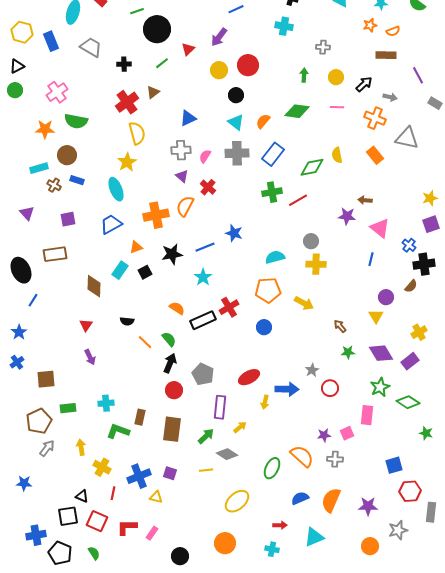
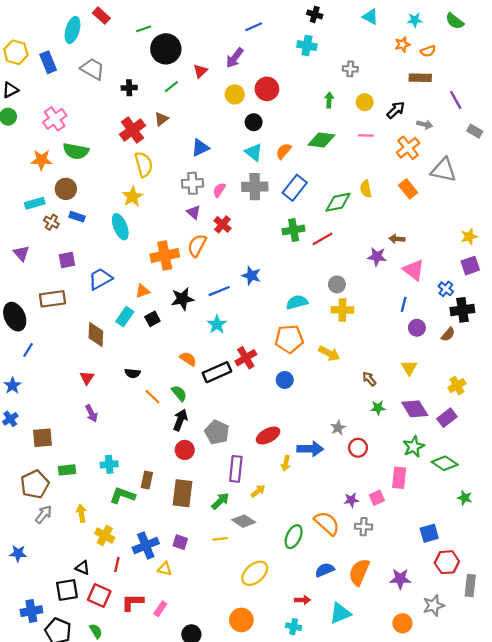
orange cross: (375, 118) -> (408, 148), turned 30
blue trapezoid: (111, 224) -> (100, 279), moved
purple circle: (386, 297) -> (417, 328), moved

